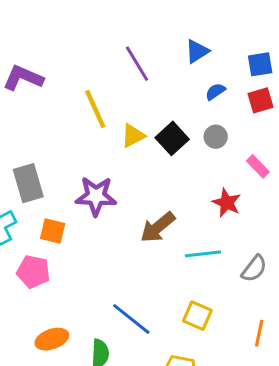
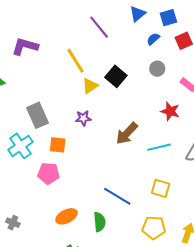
blue square: (260, 64) -> (168, 18), moved
yellow triangle: (133, 136) -> (90, 86), moved
black square: (172, 138) -> (116, 76), moved
purple star: (96, 196) -> (83, 118), size x0.6

